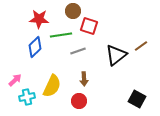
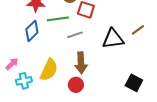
black triangle: (116, 55) -> (113, 39), turned 30
brown arrow: (84, 79) -> (81, 63), size x1.5

